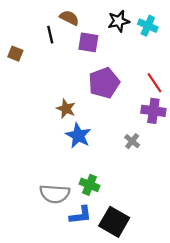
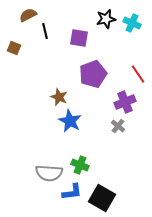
brown semicircle: (69, 18) -> (28, 15), moved, turned -54
purple cross: (153, 111) -> (125, 102), moved, turned -30

